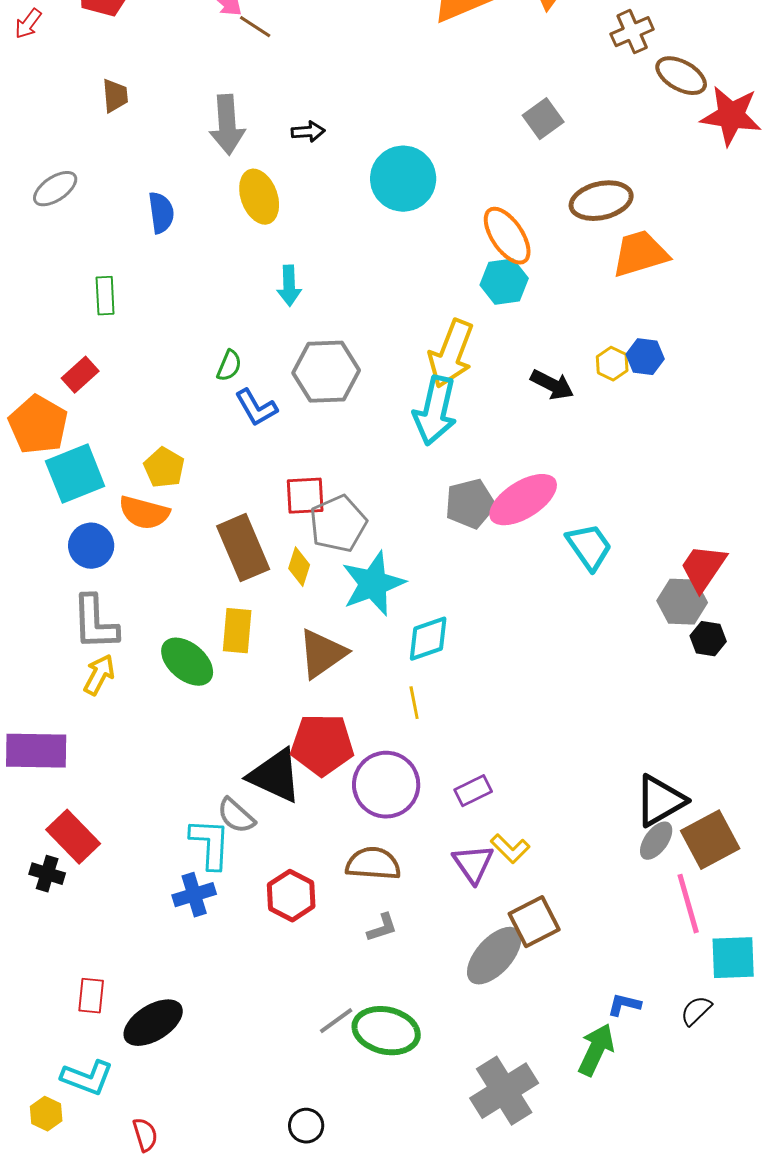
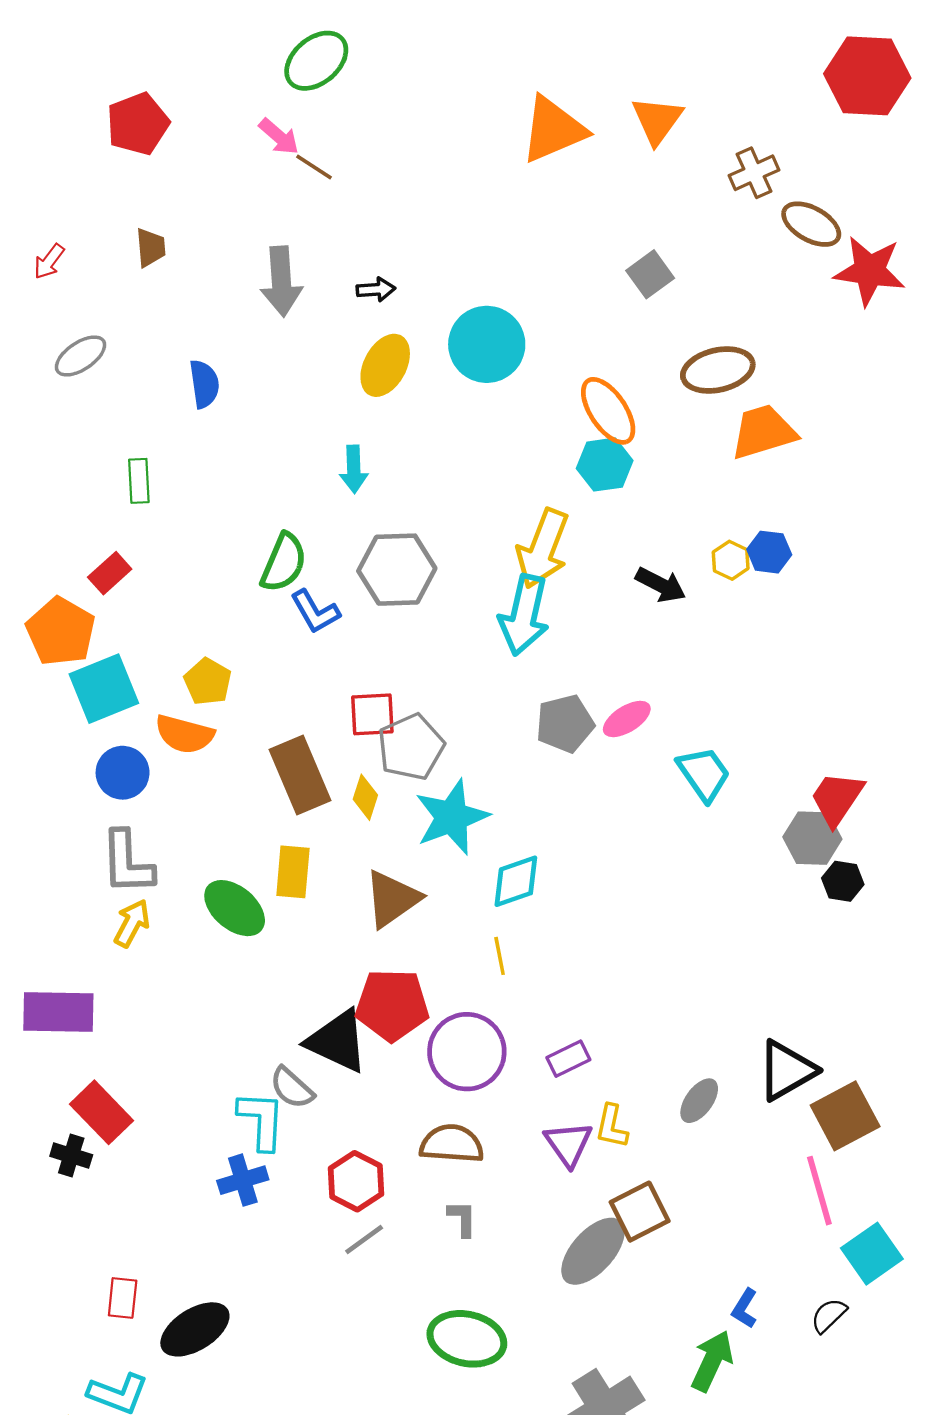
red arrow: (28, 24) -> (49, 261), moved
yellow ellipse: (259, 197) -> (385, 365), moved, turned 48
green semicircle: (229, 366) -> (284, 563), size x1.6
pink ellipse: (523, 500) -> (627, 719), size x0.6
gray ellipse: (656, 841) -> (699, 1101), moved
yellow L-shape: (510, 849) -> (612, 1126), turned 57
gray L-shape: (382, 928) -> (462, 1219), turned -72
cyan square: (733, 958) -> (872, 1254), turned -33
blue L-shape: (624, 1005) -> (745, 1308), turned -72
gray line: (336, 1021) -> (364, 1240), moved

